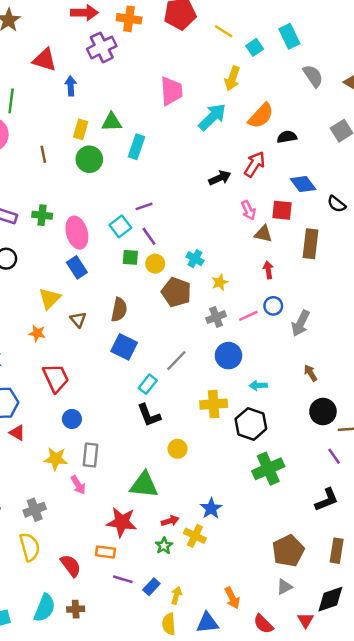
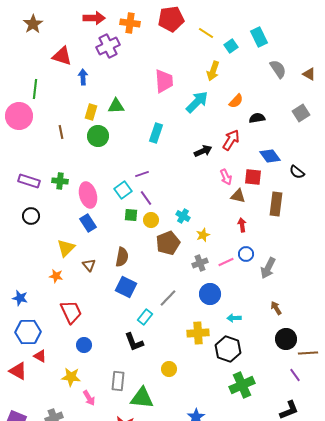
orange semicircle: (261, 116) -> (236, 101), size x0.7
cyan rectangle: (137, 147) -> (156, 133), moved
brown pentagon: (176, 292) -> (168, 243), turned 30
black L-shape: (149, 415) -> (134, 342), moved
gray rectangle: (91, 455) -> (118, 381), moved

